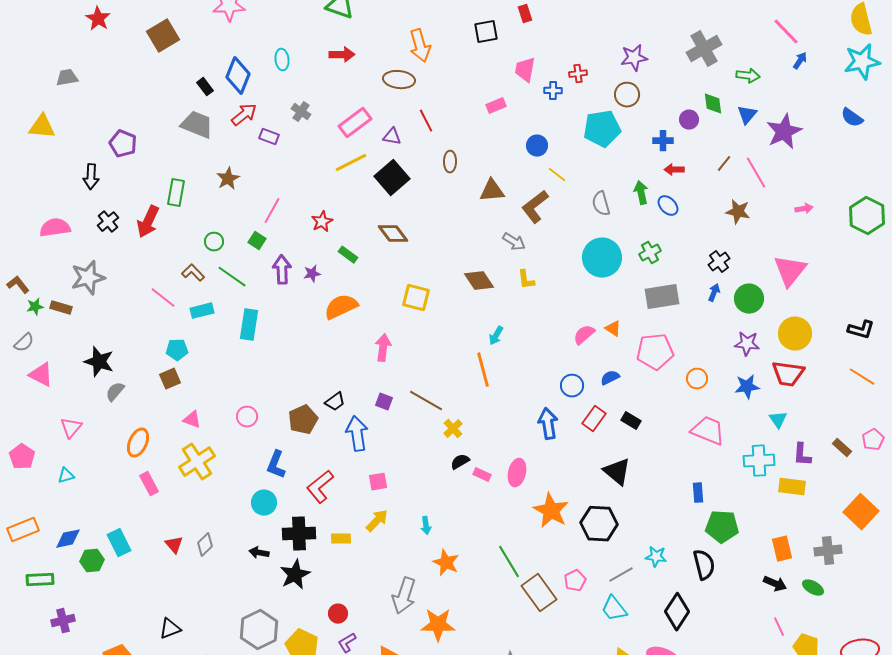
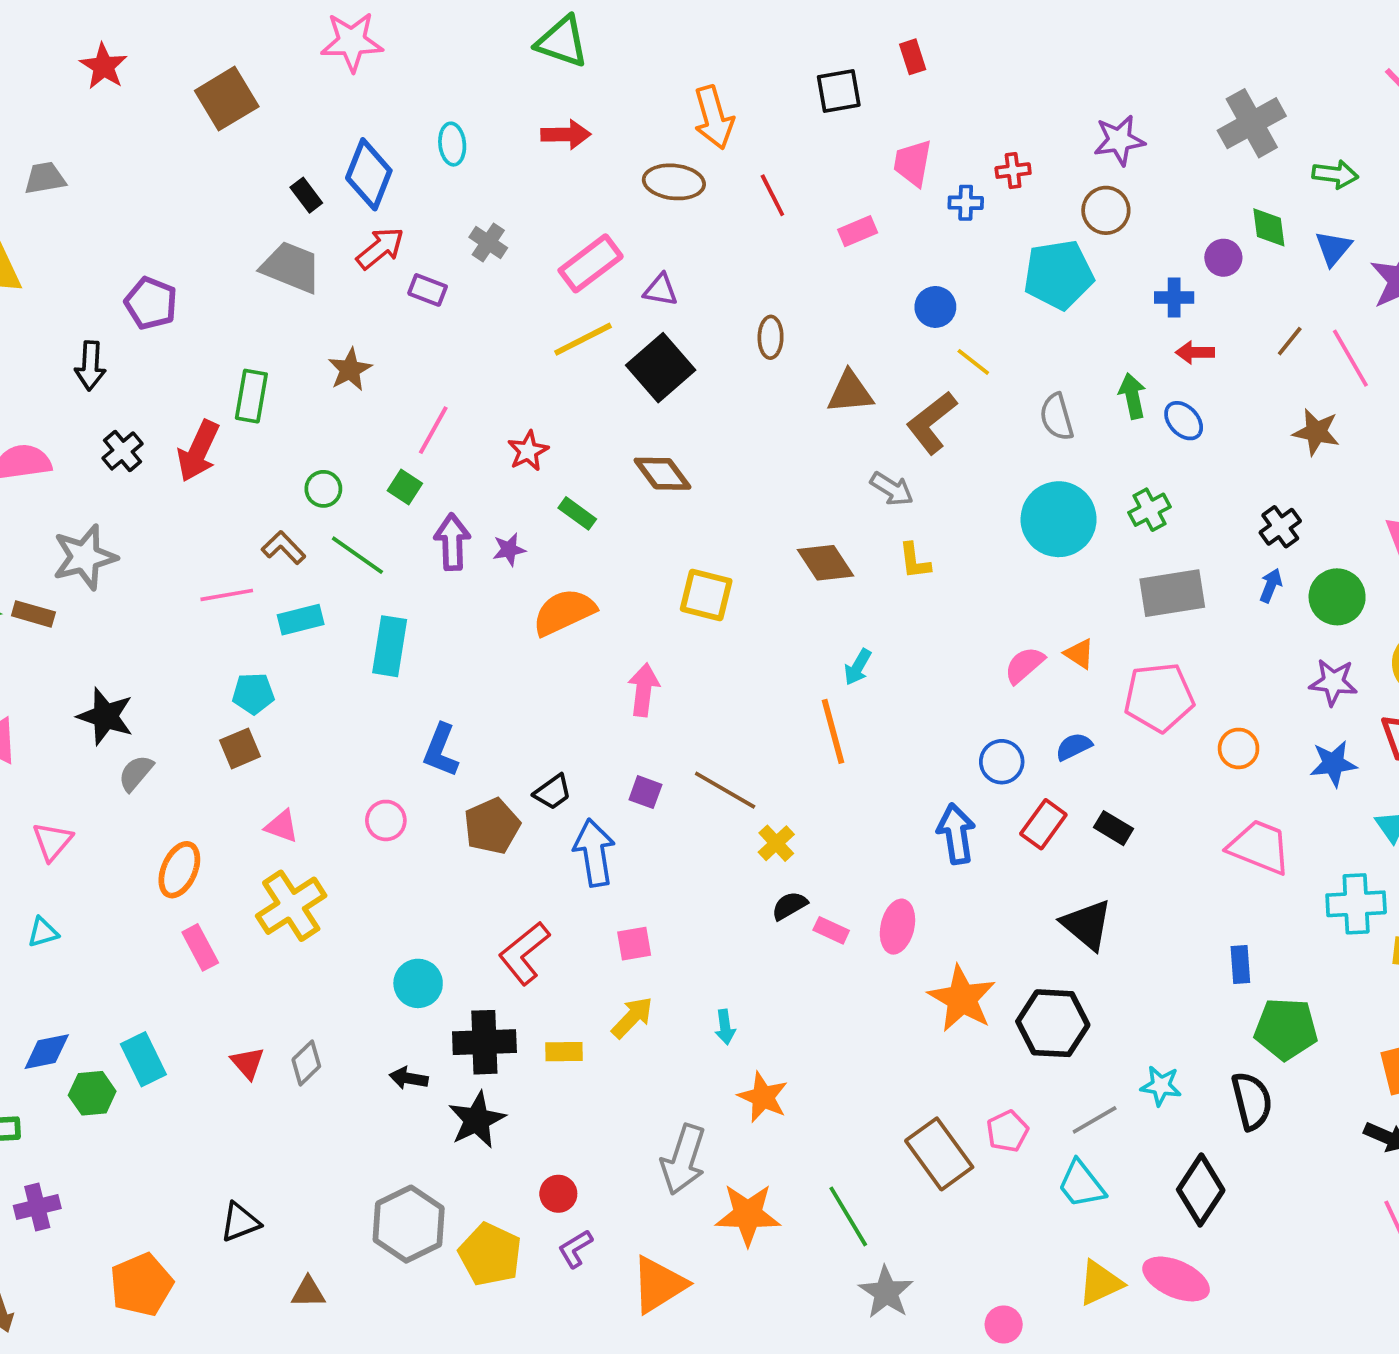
red line: (426, 121) -> (772, 195), moved
pink line: (163, 298) -> (227, 595), turned -48
blue L-shape: (276, 465) -> (441, 750), moved
green line: (509, 562) -> (848, 1216), moved

